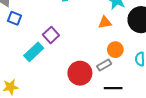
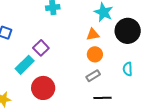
orange circle: (115, 50) -> (95, 54), moved
red circle: (80, 73) -> (43, 88), moved

